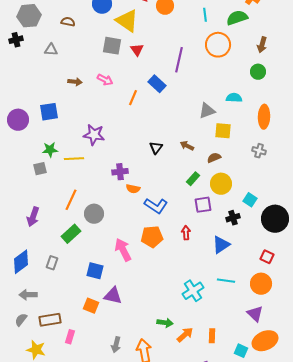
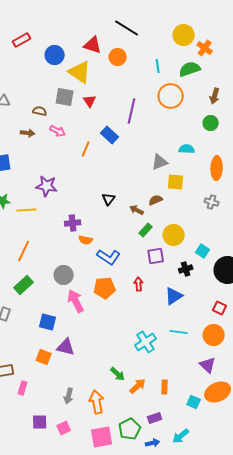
brown semicircle: (68, 22) -> (40, 111), moved
brown arrow: (187, 146) -> (137, 210), moved
brown semicircle: (214, 158) -> (156, 200), moved
gray circle: (94, 214) -> (64, 275), moved
green arrow: (165, 323) -> (118, 374), turned 35

